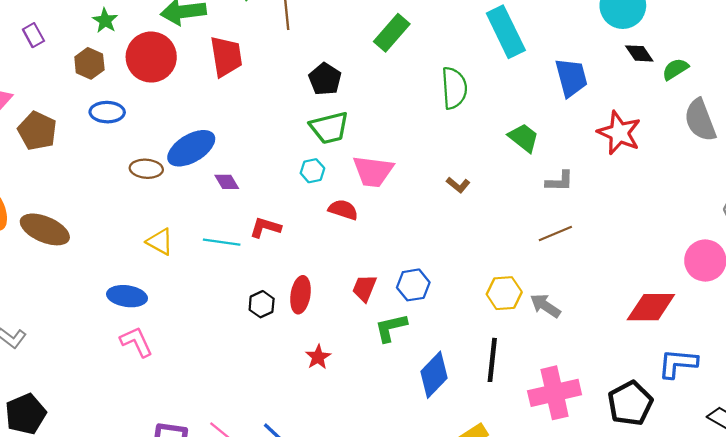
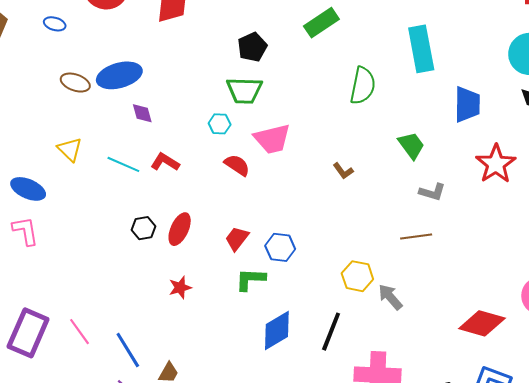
blue ellipse: (107, 112) -> (55, 24), size x0.7
pink trapezoid: (373, 171) -> (272, 139), turned -36

